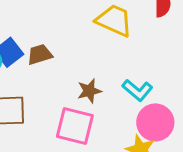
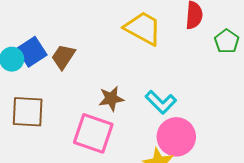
brown trapezoid: (40, 54) -> (63, 57), turned -44

